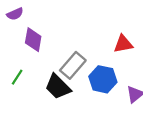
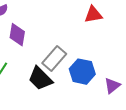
red triangle: (123, 44) -> (93, 15), moved

